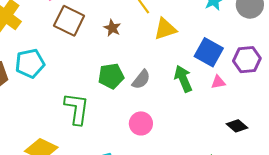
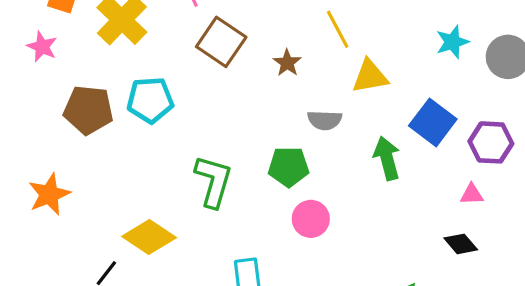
green pentagon: (111, 76) -> (289, 167), moved
gray semicircle: (141, 79) -> (325, 120), moved, turned 45
pink triangle: (218, 82) -> (472, 194), moved

